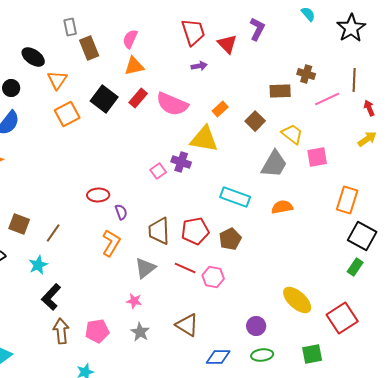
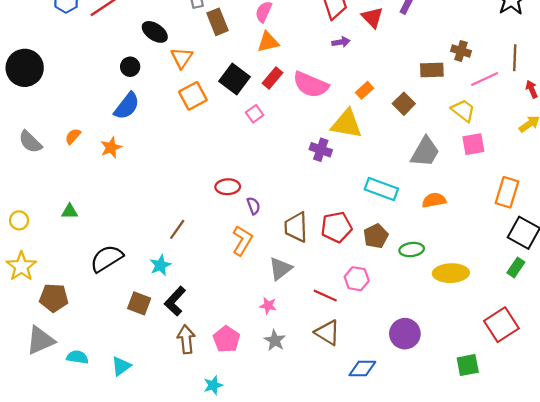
yellow trapezoid: (292, 134) -> (463, 110), moved
pink square: (158, 171) -> (255, 114), moved
brown square: (19, 224) -> (139, 303), moved
red line: (185, 268) -> (325, 296), moved
yellow ellipse: (297, 300) -> (451, 273), moved, turned -44
purple circle: (256, 326) -> (405, 334), size x1.4
pink pentagon: (97, 331) -> (227, 339), turned -30
green ellipse: (262, 355) -> (412, 250), moved

